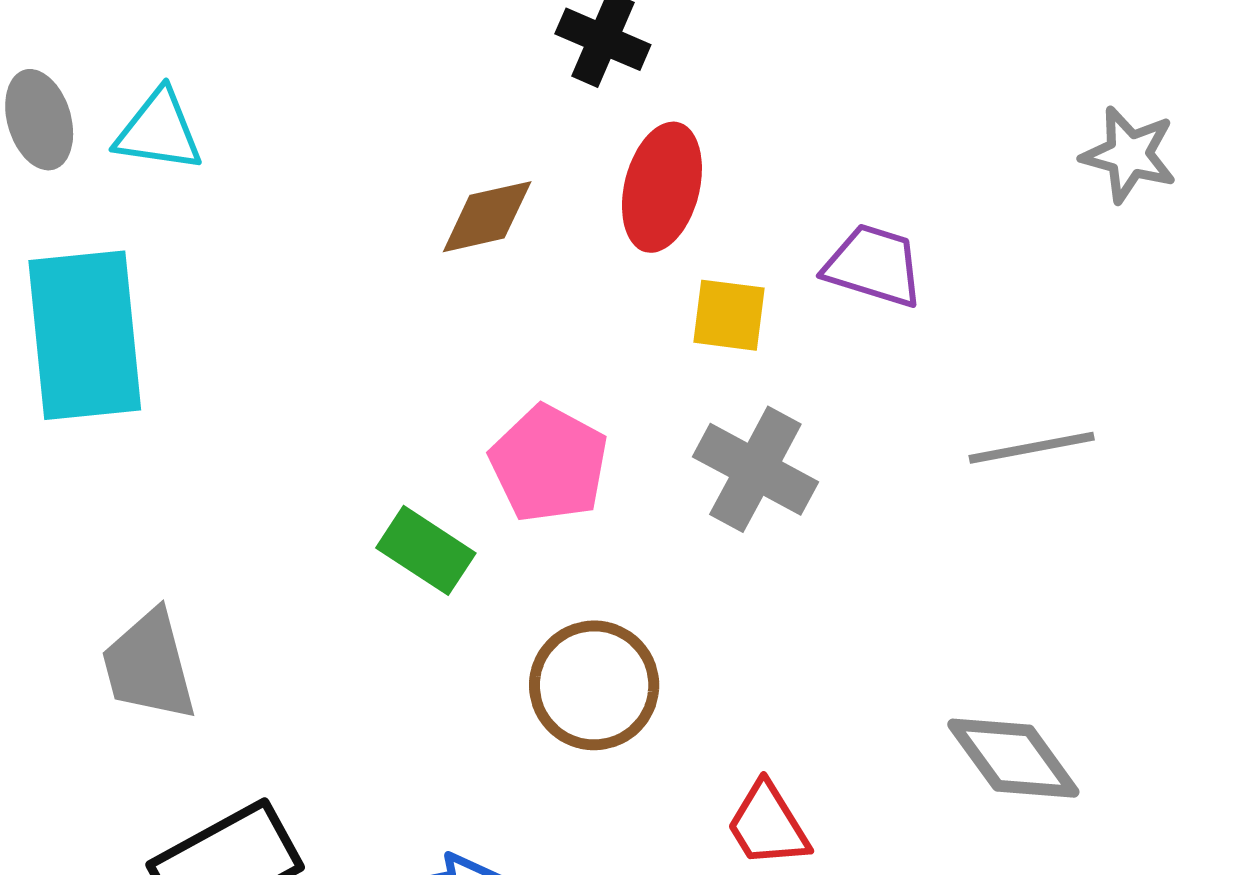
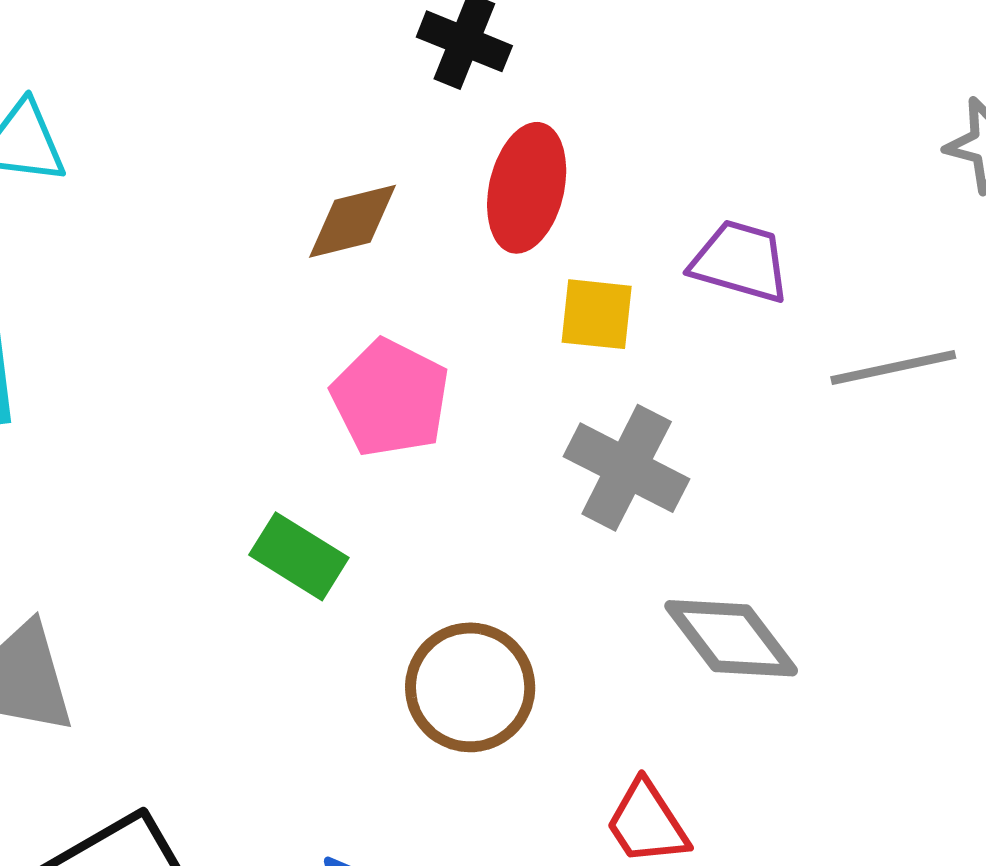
gray line: (1032, 448) -> (893, 367), moved
pink pentagon: (549, 464) -> (390, 398), moved
gray diamond: (1013, 758) -> (731, 638), moved

